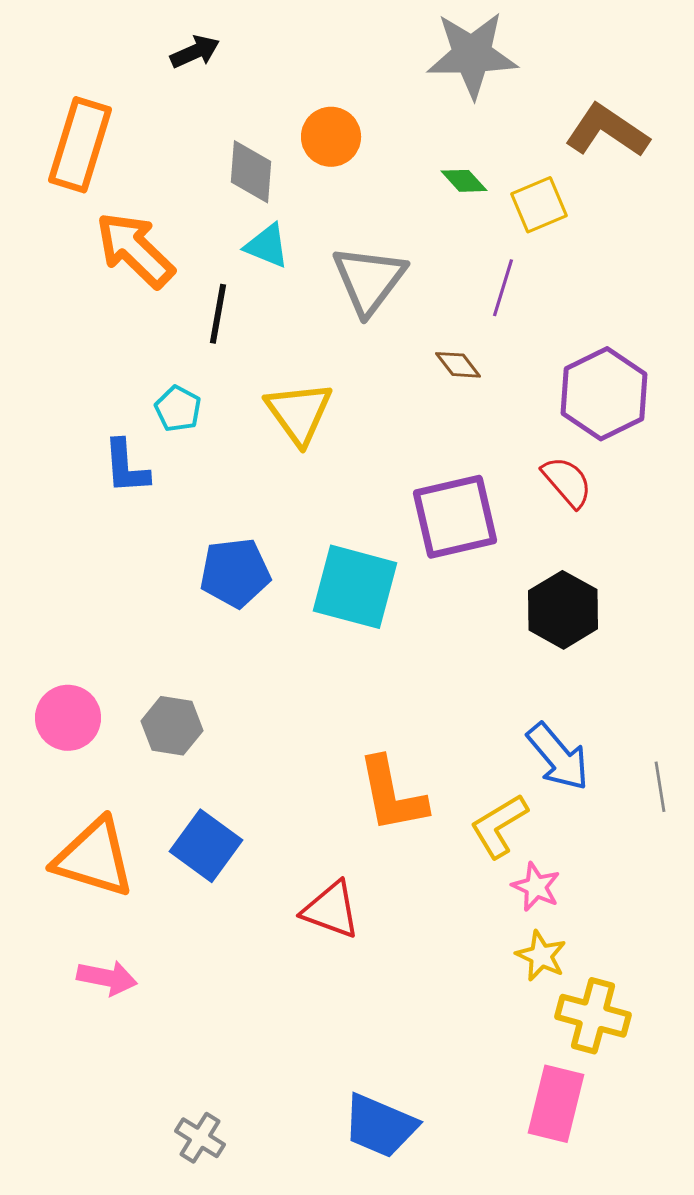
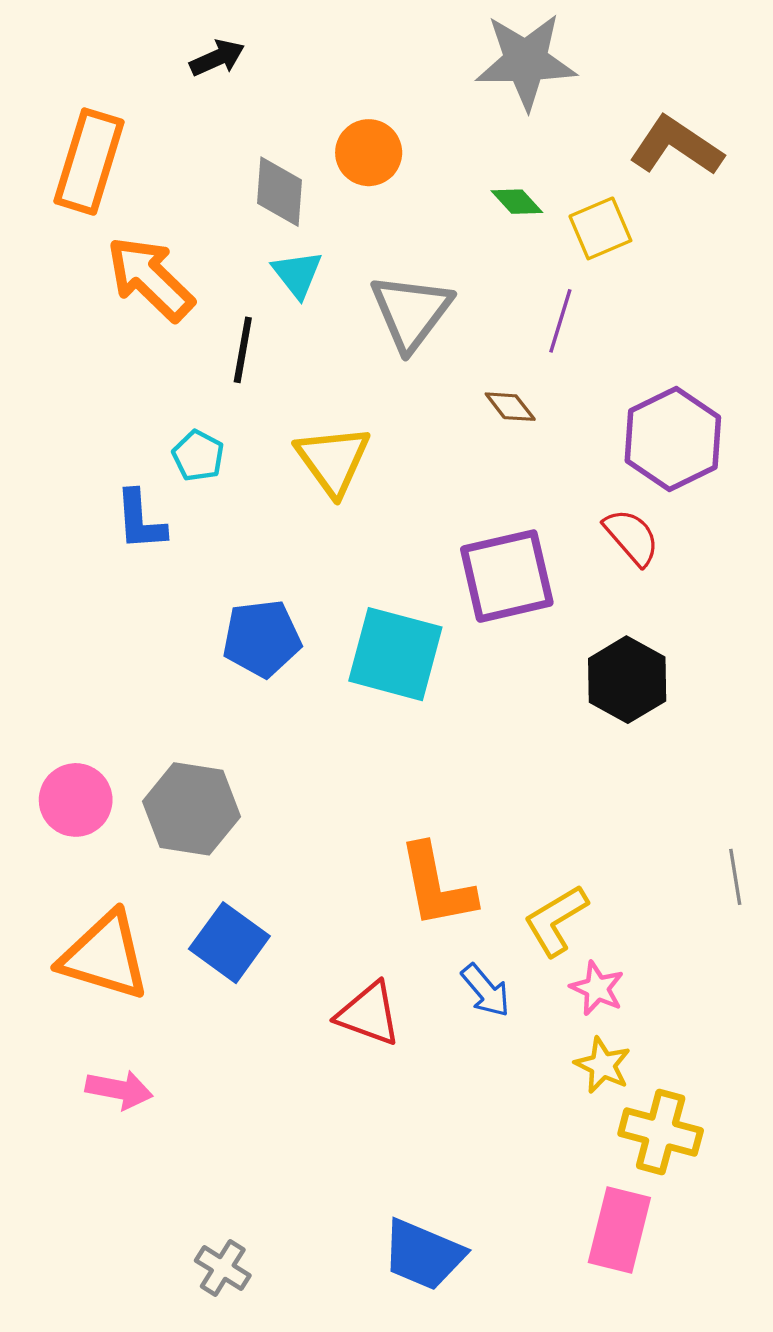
cyan triangle: (267, 246) -> (297, 274), turned 30
gray hexagon: (172, 726) -> (192, 809), size x1.4
blue arrow: (558, 757) -> (486, 991), moved, size x0.7

